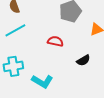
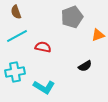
red semicircle: (55, 41) -> (43, 47), moved

